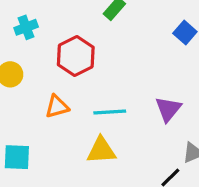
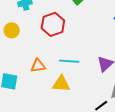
orange triangle: (57, 107) -> (38, 66), moved

